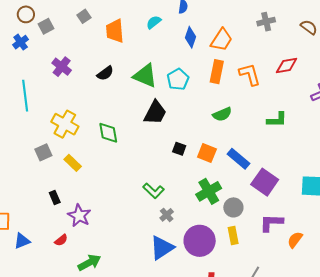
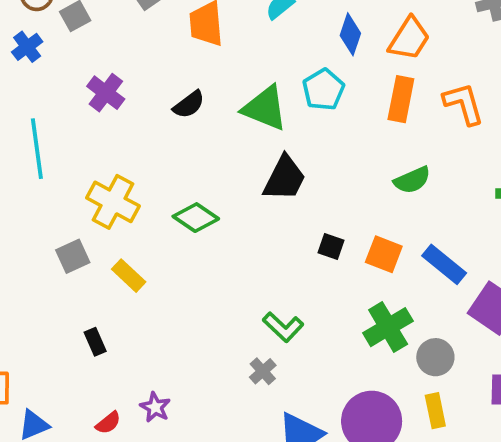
cyan pentagon: (178, 79) -> (323, 90), moved
green diamond: (108, 133) -> (196, 218), turned -45
gray cross: (167, 215) -> (263, 371), moved
purple star: (79, 216) -> (155, 407), moved, size x0.7

